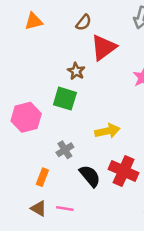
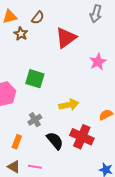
brown semicircle: (84, 22) -> (38, 18), moved
brown star: (76, 71) -> (21, 34), moved

